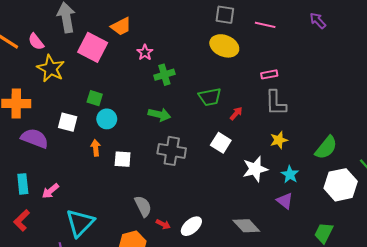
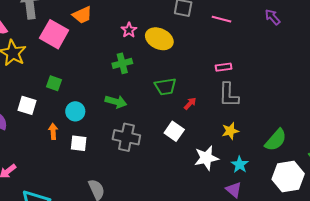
yellow ellipse: (224, 46) -> (159, 39), moved
pink star: (145, 52) -> (129, 30), moved
cyan circle: (107, 119) -> (75, 111), moved

